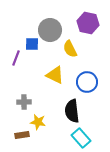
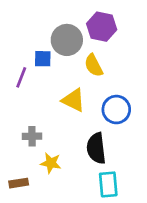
purple hexagon: (88, 23) -> (102, 27), moved
brown rectangle: (22, 135) -> (19, 183), moved
cyan rectangle: (81, 138) -> (108, 184), turned 36

